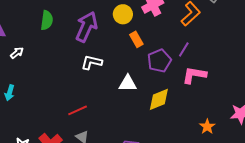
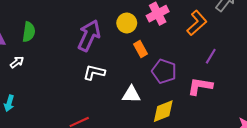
green semicircle: (47, 20) -> (29, 32), moved
purple line: (184, 49) -> (211, 56), moved
purple pentagon: (159, 61) -> (164, 71), turned -30

